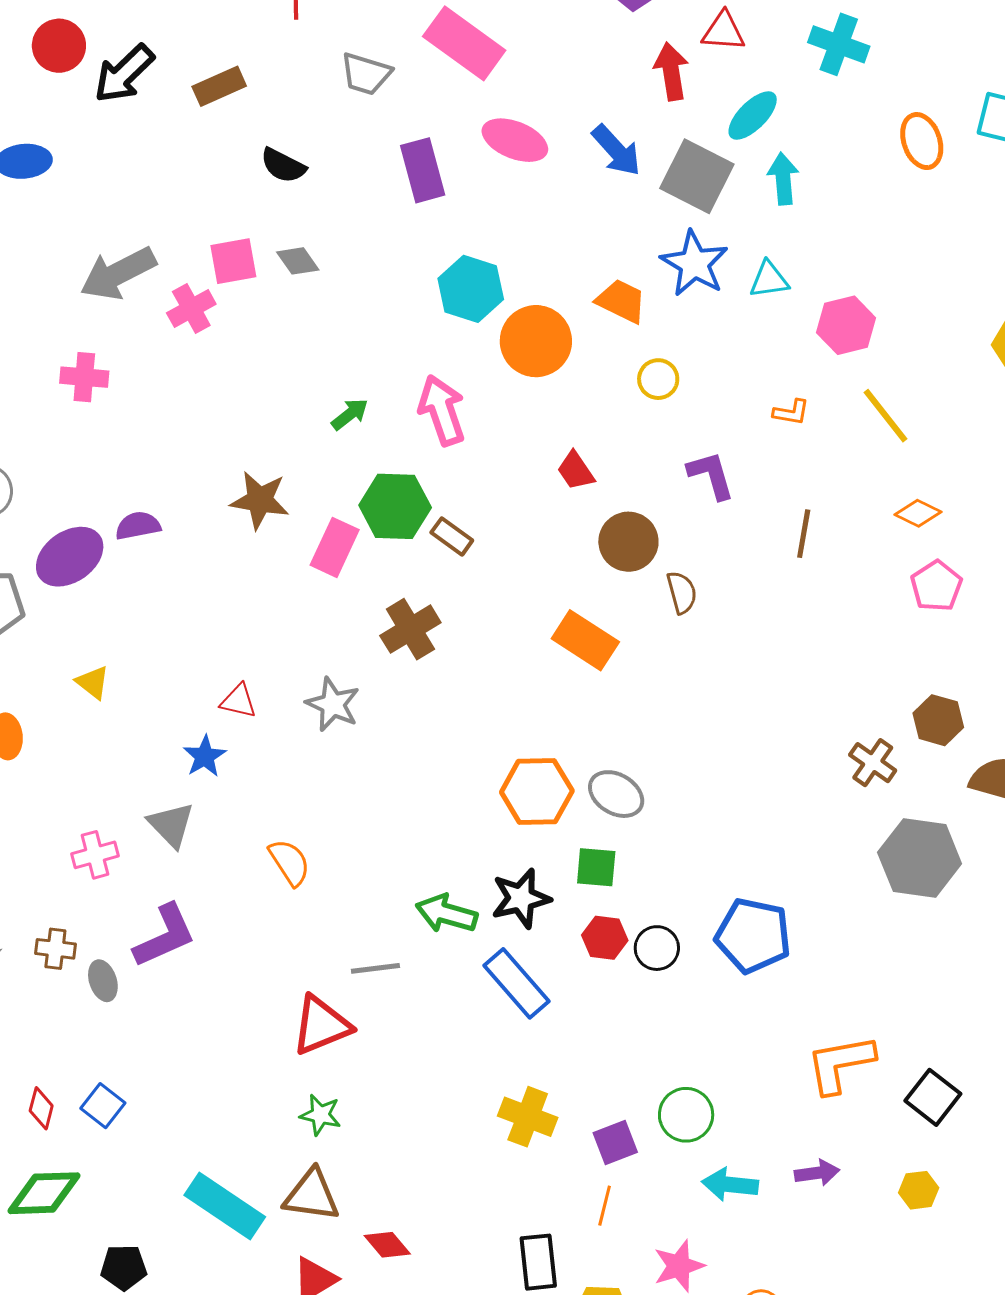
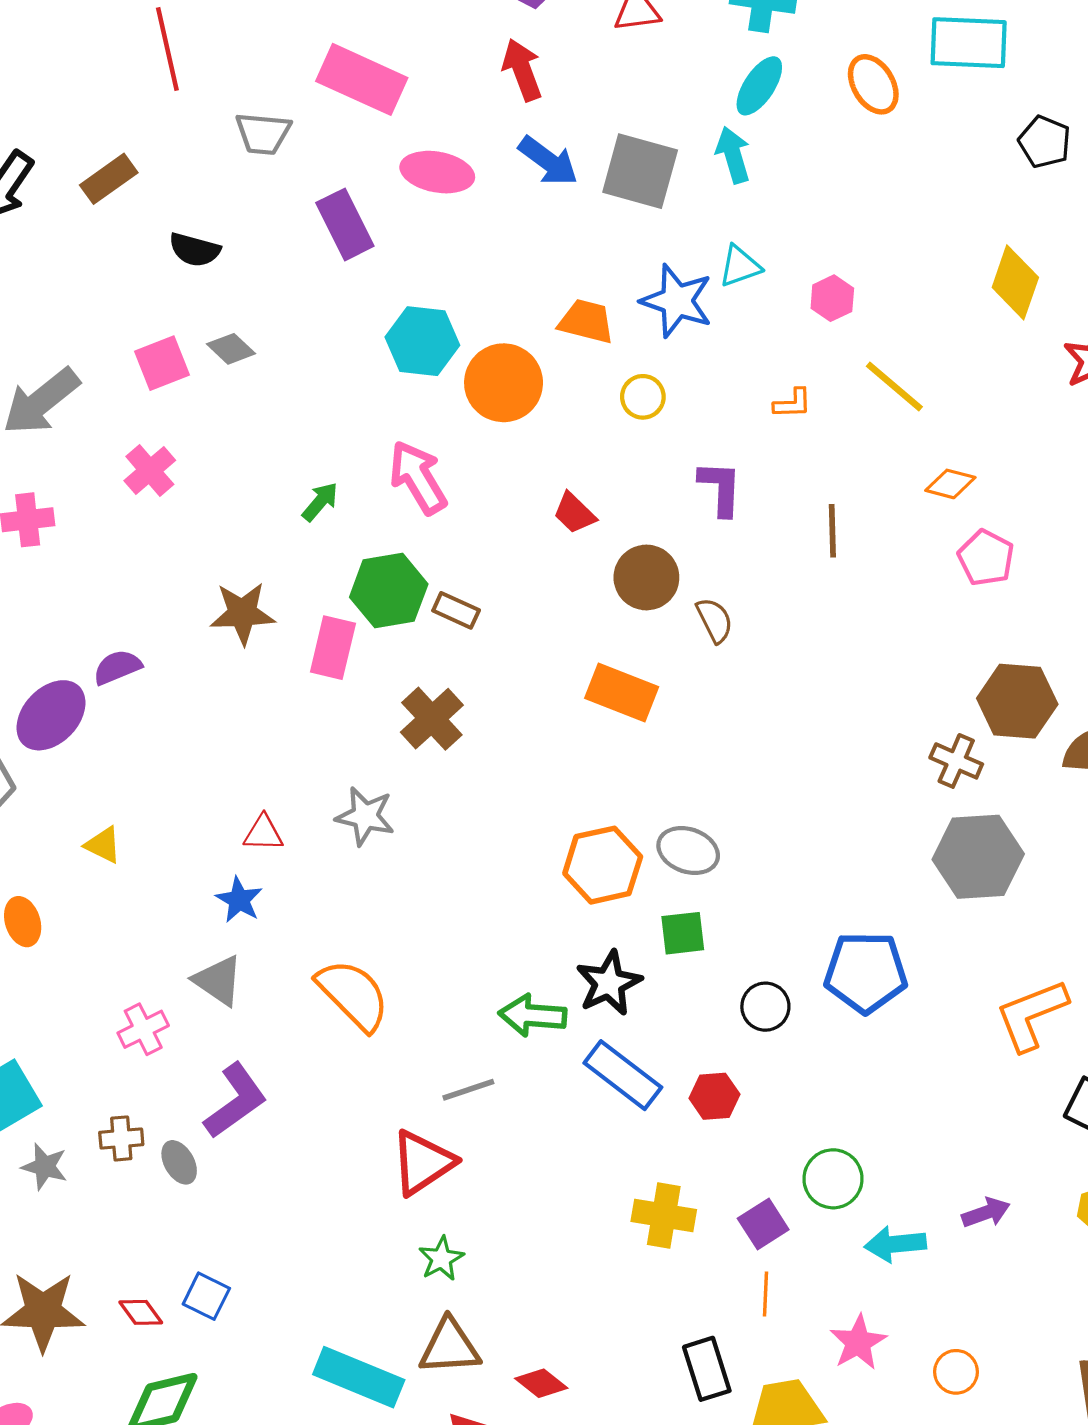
red arrow: (671, 71) -> (522, 70), moved
cyan ellipse: (753, 116) -> (759, 86), moved
blue star: (694, 264) -> (677, 301), moved
pink cross: (191, 308) -> (150, 470), moved
pink hexagon: (846, 325) -> (832, 298), size x0.7
purple L-shape: (711, 475) -> (720, 488), turned 30
brown hexagon: (938, 720) -> (1017, 701), size x1.4
gray hexagon: (920, 858) -> (978, 857), moved
orange semicircle: (290, 862) -> (353, 995), size x1.5
red hexagon: (605, 938) -> (714, 1096), moved
orange L-shape: (840, 1064) -> (1031, 1015), moved
red diamond: (41, 1108) -> (141, 1312), turned -39
green star: (320, 1115) -> (441, 1259), turned -30

